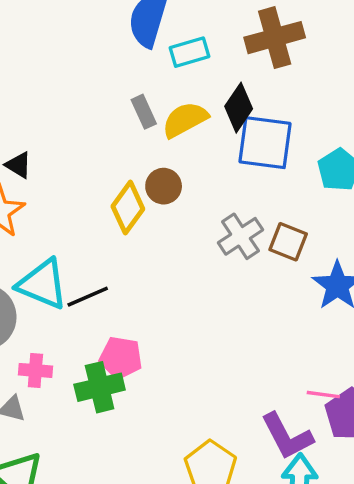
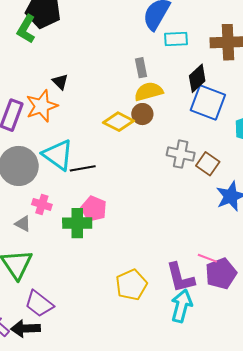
yellow semicircle: (185, 120) -> (149, 92), moved
yellow diamond: (128, 208) -> (118, 122), turned 68
gray cross: (240, 236) -> (181, 154), turned 32

